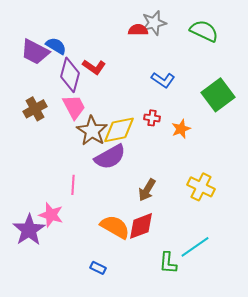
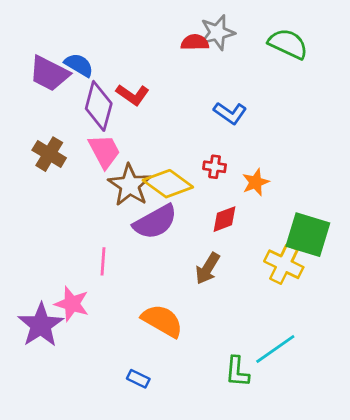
green square: (218, 95) -> (308, 235), moved, turned -36
brown cross: (35, 109) -> (49, 154), turned -30
yellow diamond: (119, 130) -> (168, 184), turned 48
red diamond: (141, 226) -> (224, 219), moved, size x0.7

